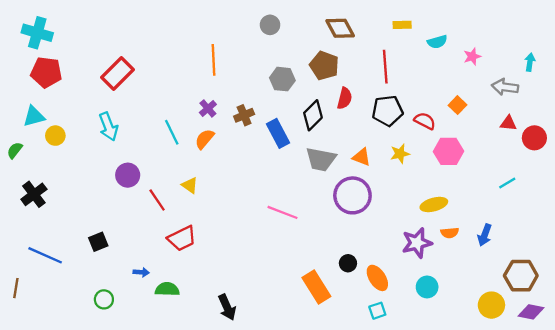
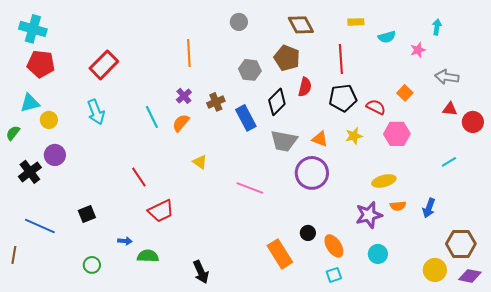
cyan arrow: (530, 62) -> (437, 27), moved
purple circle: (128, 175) -> (55, 155), moved
yellow triangle: (190, 185) -> (200, 162), moved

